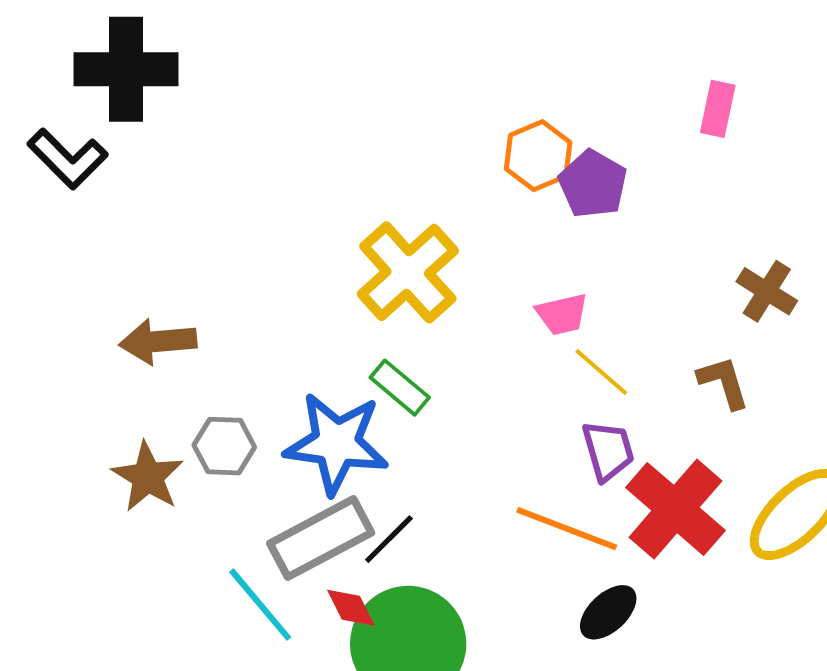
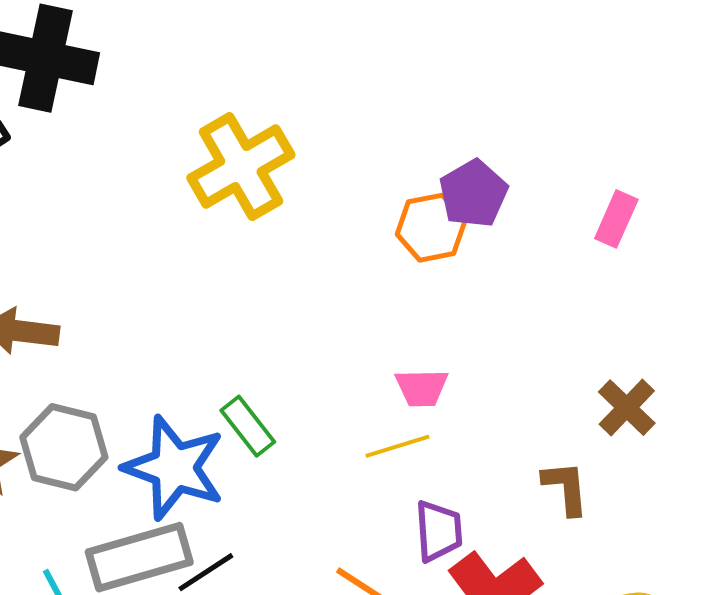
purple pentagon: (593, 184) -> (473, 194), moved
yellow cross: (408, 272) -> (241, 166), moved
yellow line: (601, 372) -> (397, 446), moved, turned -70
gray hexagon: (224, 446) -> (64, 447), size x1.4

